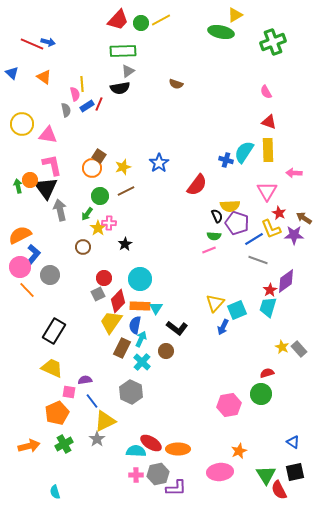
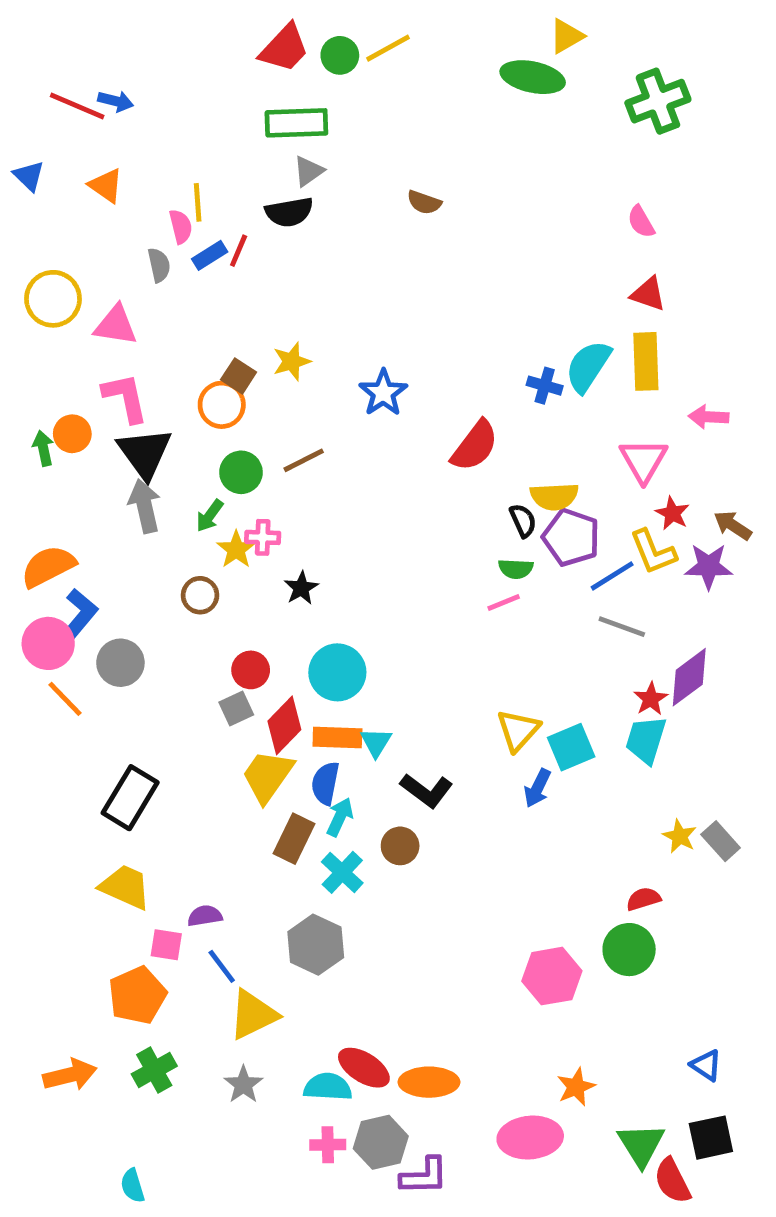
yellow star: (123, 167) -> (292, 361), moved
black triangle: (46, 188) -> (145, 453), moved
gray star: (97, 439) -> (243, 1084), moved

